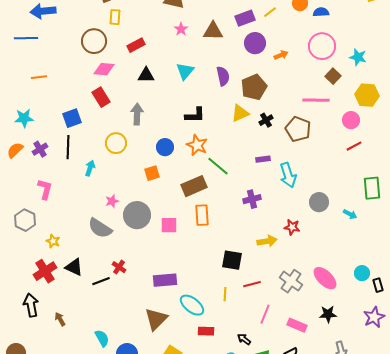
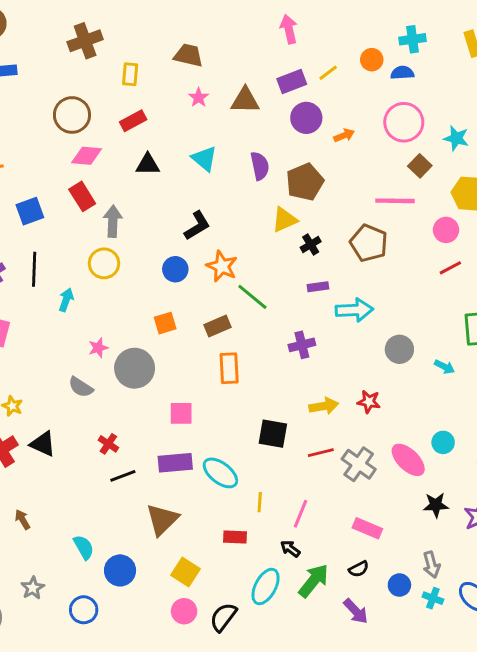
yellow rectangle: (115, 17) -> (130, 74), moved
cyan triangle: (185, 71) -> (204, 159), turned -30
gray arrow: (137, 114) -> (113, 221), moved
black L-shape: (195, 115) -> (197, 226), moved, turned -30
blue square: (72, 118) -> (30, 211), moved
black cross: (266, 120) -> (311, 244), moved
orange square: (152, 173) -> (165, 323), moved
cyan arrow: (288, 175) -> (354, 310), turned -75
brown rectangle: (194, 186) -> (218, 326), size x0.7
pink square: (169, 225) -> (181, 413), moved
red star: (292, 227) -> (369, 402), moved
gray semicircle: (100, 228) -> (81, 387), size x0.7
cyan circle: (362, 273) -> (443, 442), moved
black line: (101, 281) -> (123, 476), moved
red line: (252, 284) -> (321, 453), moved
yellow line: (225, 294) -> (260, 502), moved
cyan ellipse: (192, 305) -> (220, 473), moved
pink line: (265, 314) -> (300, 514), moved
black star: (328, 314) -> (436, 505), moved

